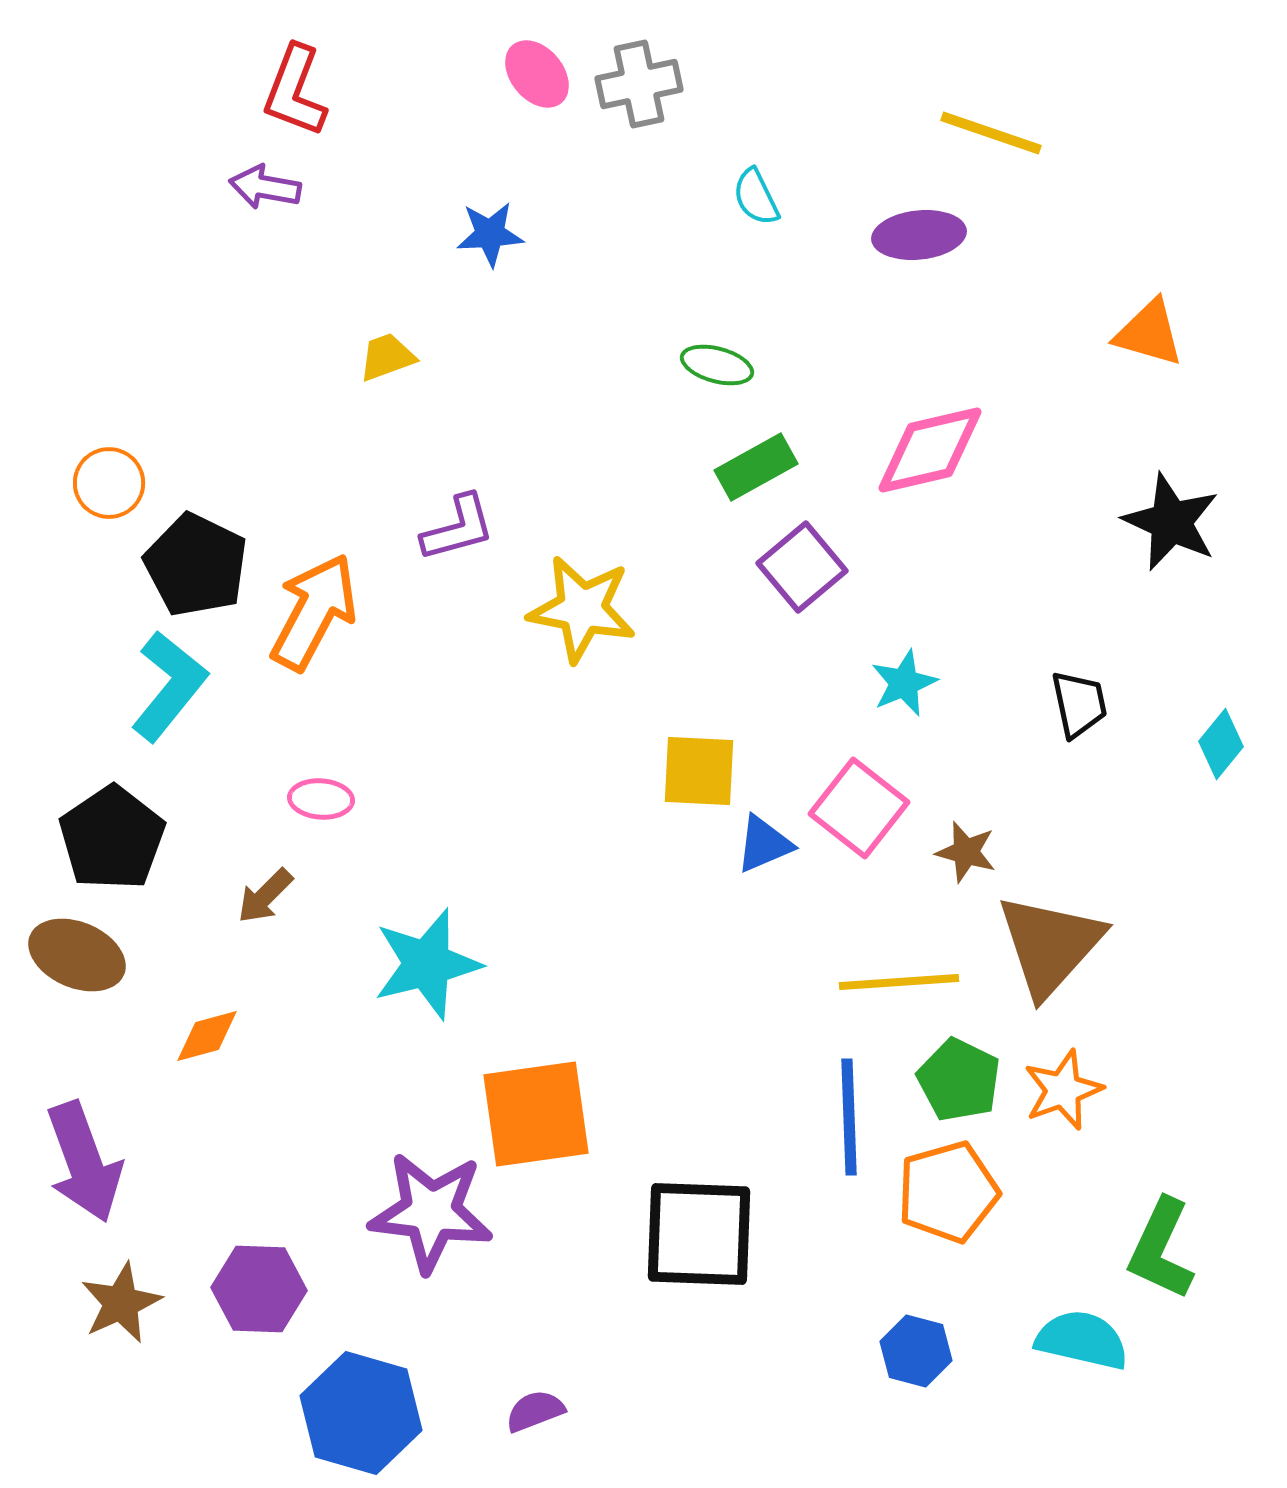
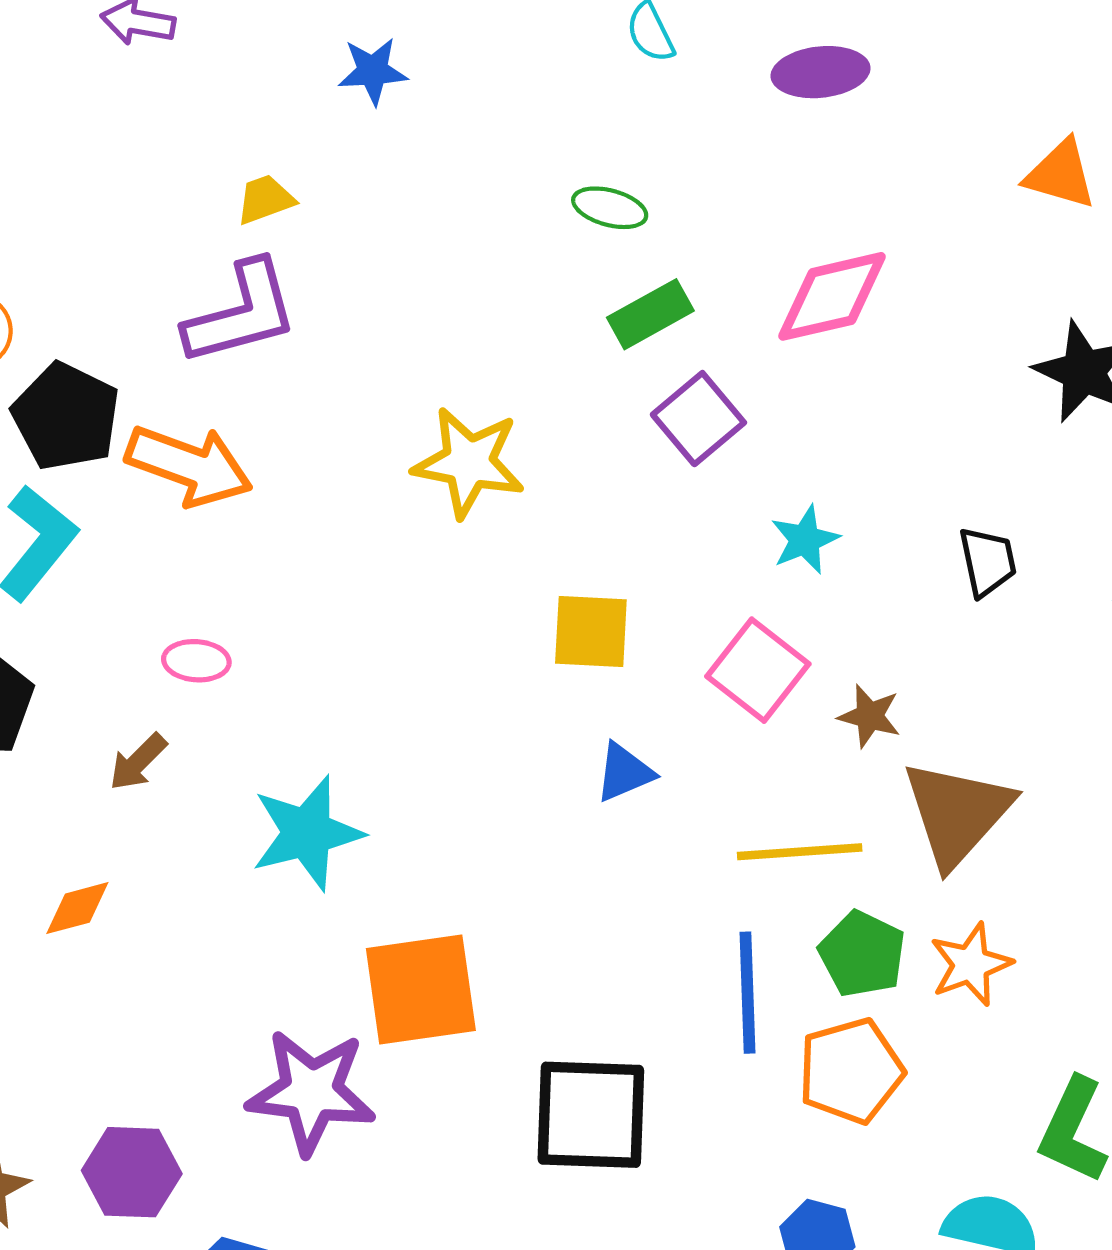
purple L-shape: (458, 528) -> (241, 313), moved, size x1.5
orange arrow: (314, 612) -> (189, 466), turned 82
blue triangle: (764, 844) -> (624, 772), moved

